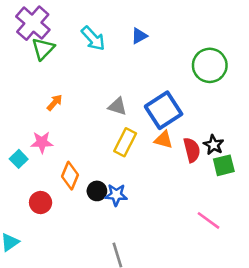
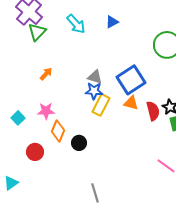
pink star: (42, 142) -> (46, 111), moved
blue star: (116, 195) -> (94, 91), moved

